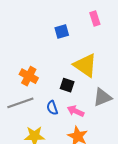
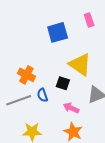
blue square: (62, 32) -> (58, 32), size x1.5
blue semicircle: (52, 108) -> (42, 95), moved

